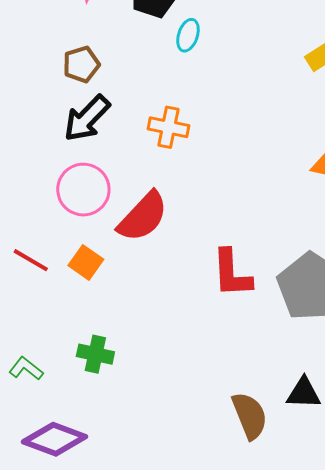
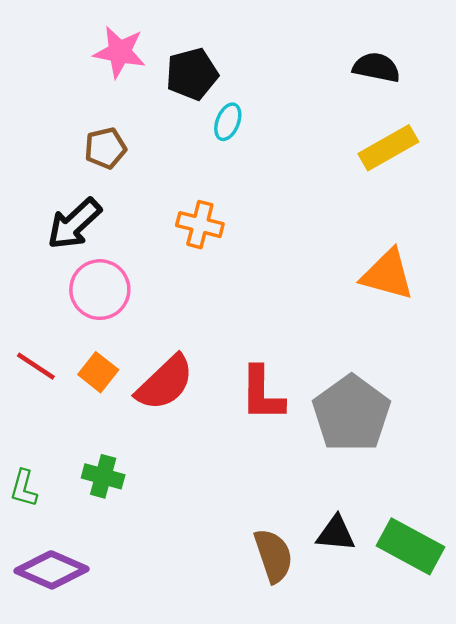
black arrow: (87, 118) -> (74, 224), moved
red semicircle: (143, 217) -> (165, 383), moved
green L-shape: (26, 369) -> (24, 488), turned -116

